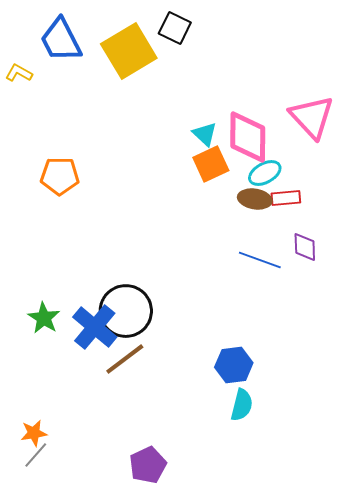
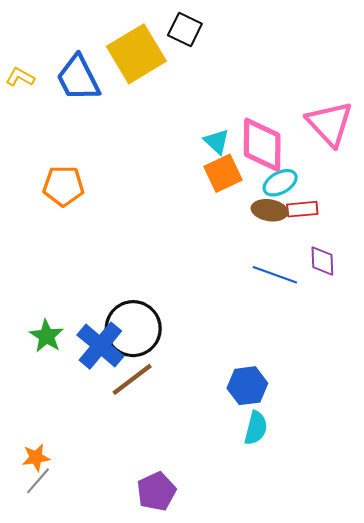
blue trapezoid: (61, 40) -> (78, 78), moved

